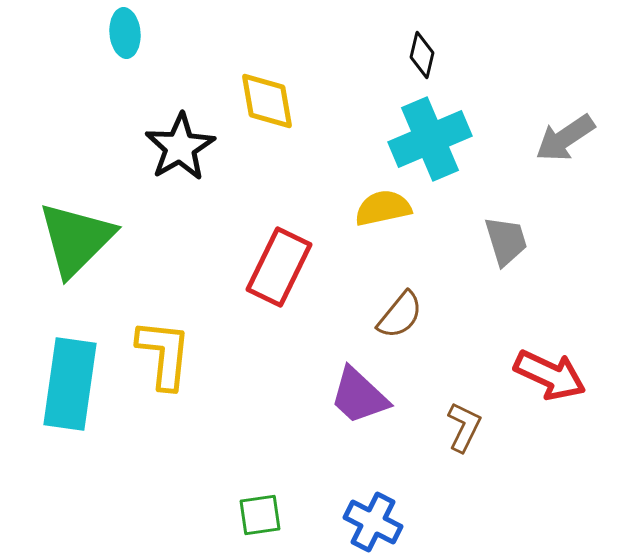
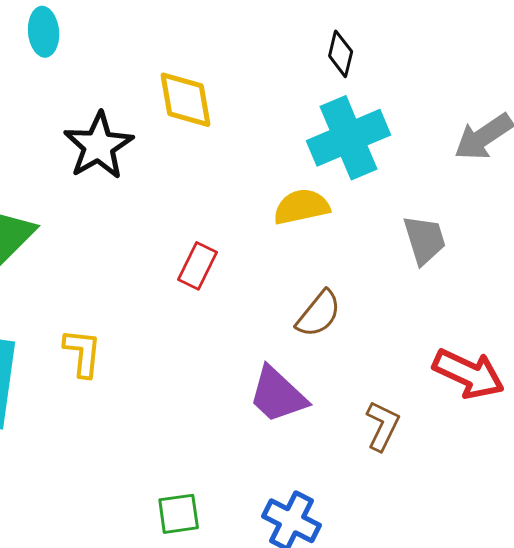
red rectangle: (279, 267) -> (198, 266), size x0.6
yellow L-shape: (164, 354) -> (83, 353), size x0.7

